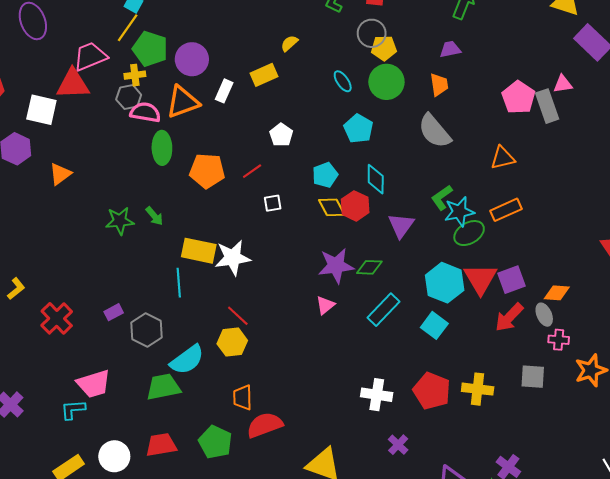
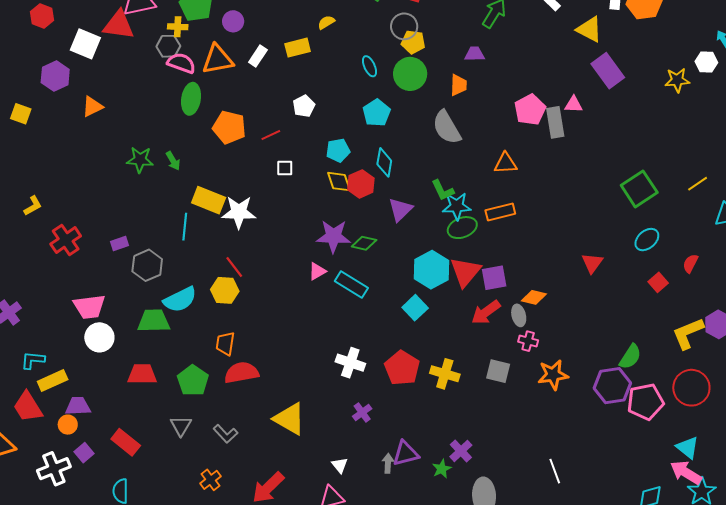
purple circle: (192, 59) -> (233, 21), size x0.7
green L-shape: (442, 198) -> (443, 190), turned -90
cyan rectangle: (383, 310) -> (351, 285), moved, turned 68
cyan L-shape: (73, 410) -> (33, 360), moved
white circle: (114, 456) -> (99, 337), moved

